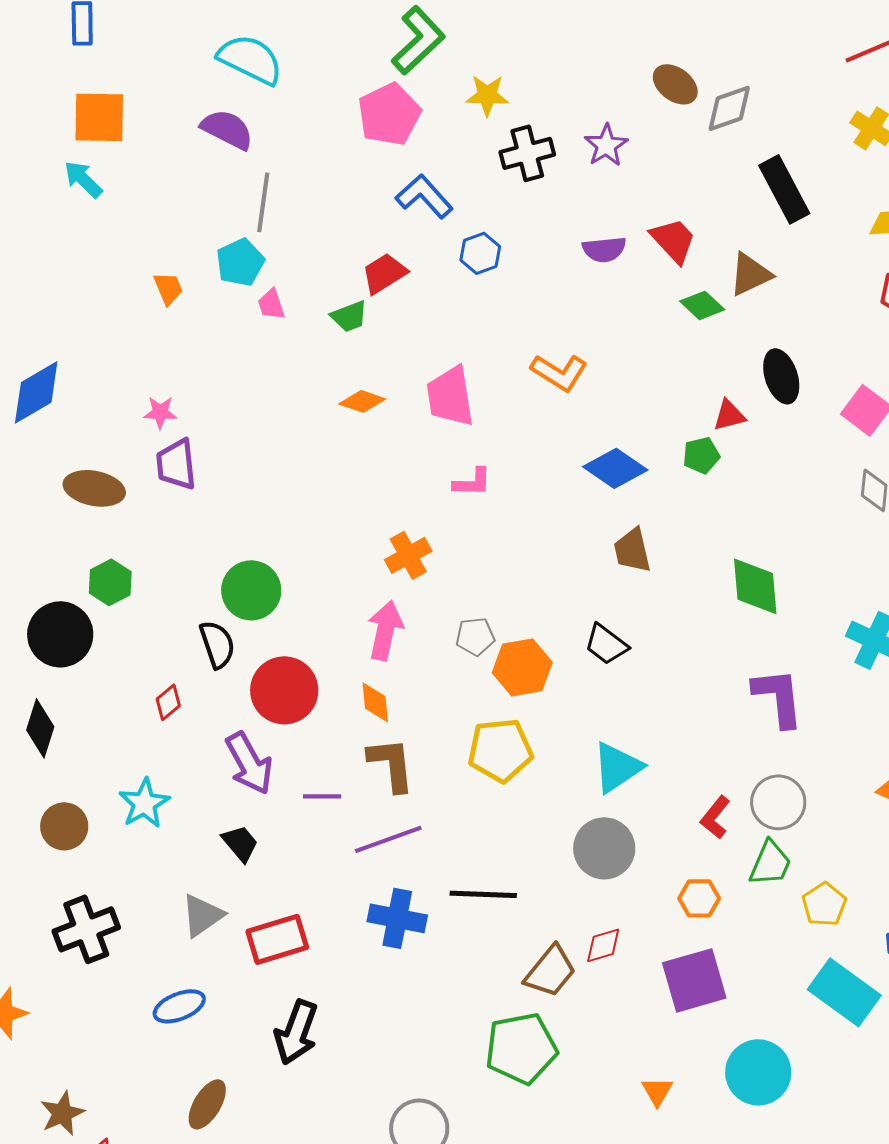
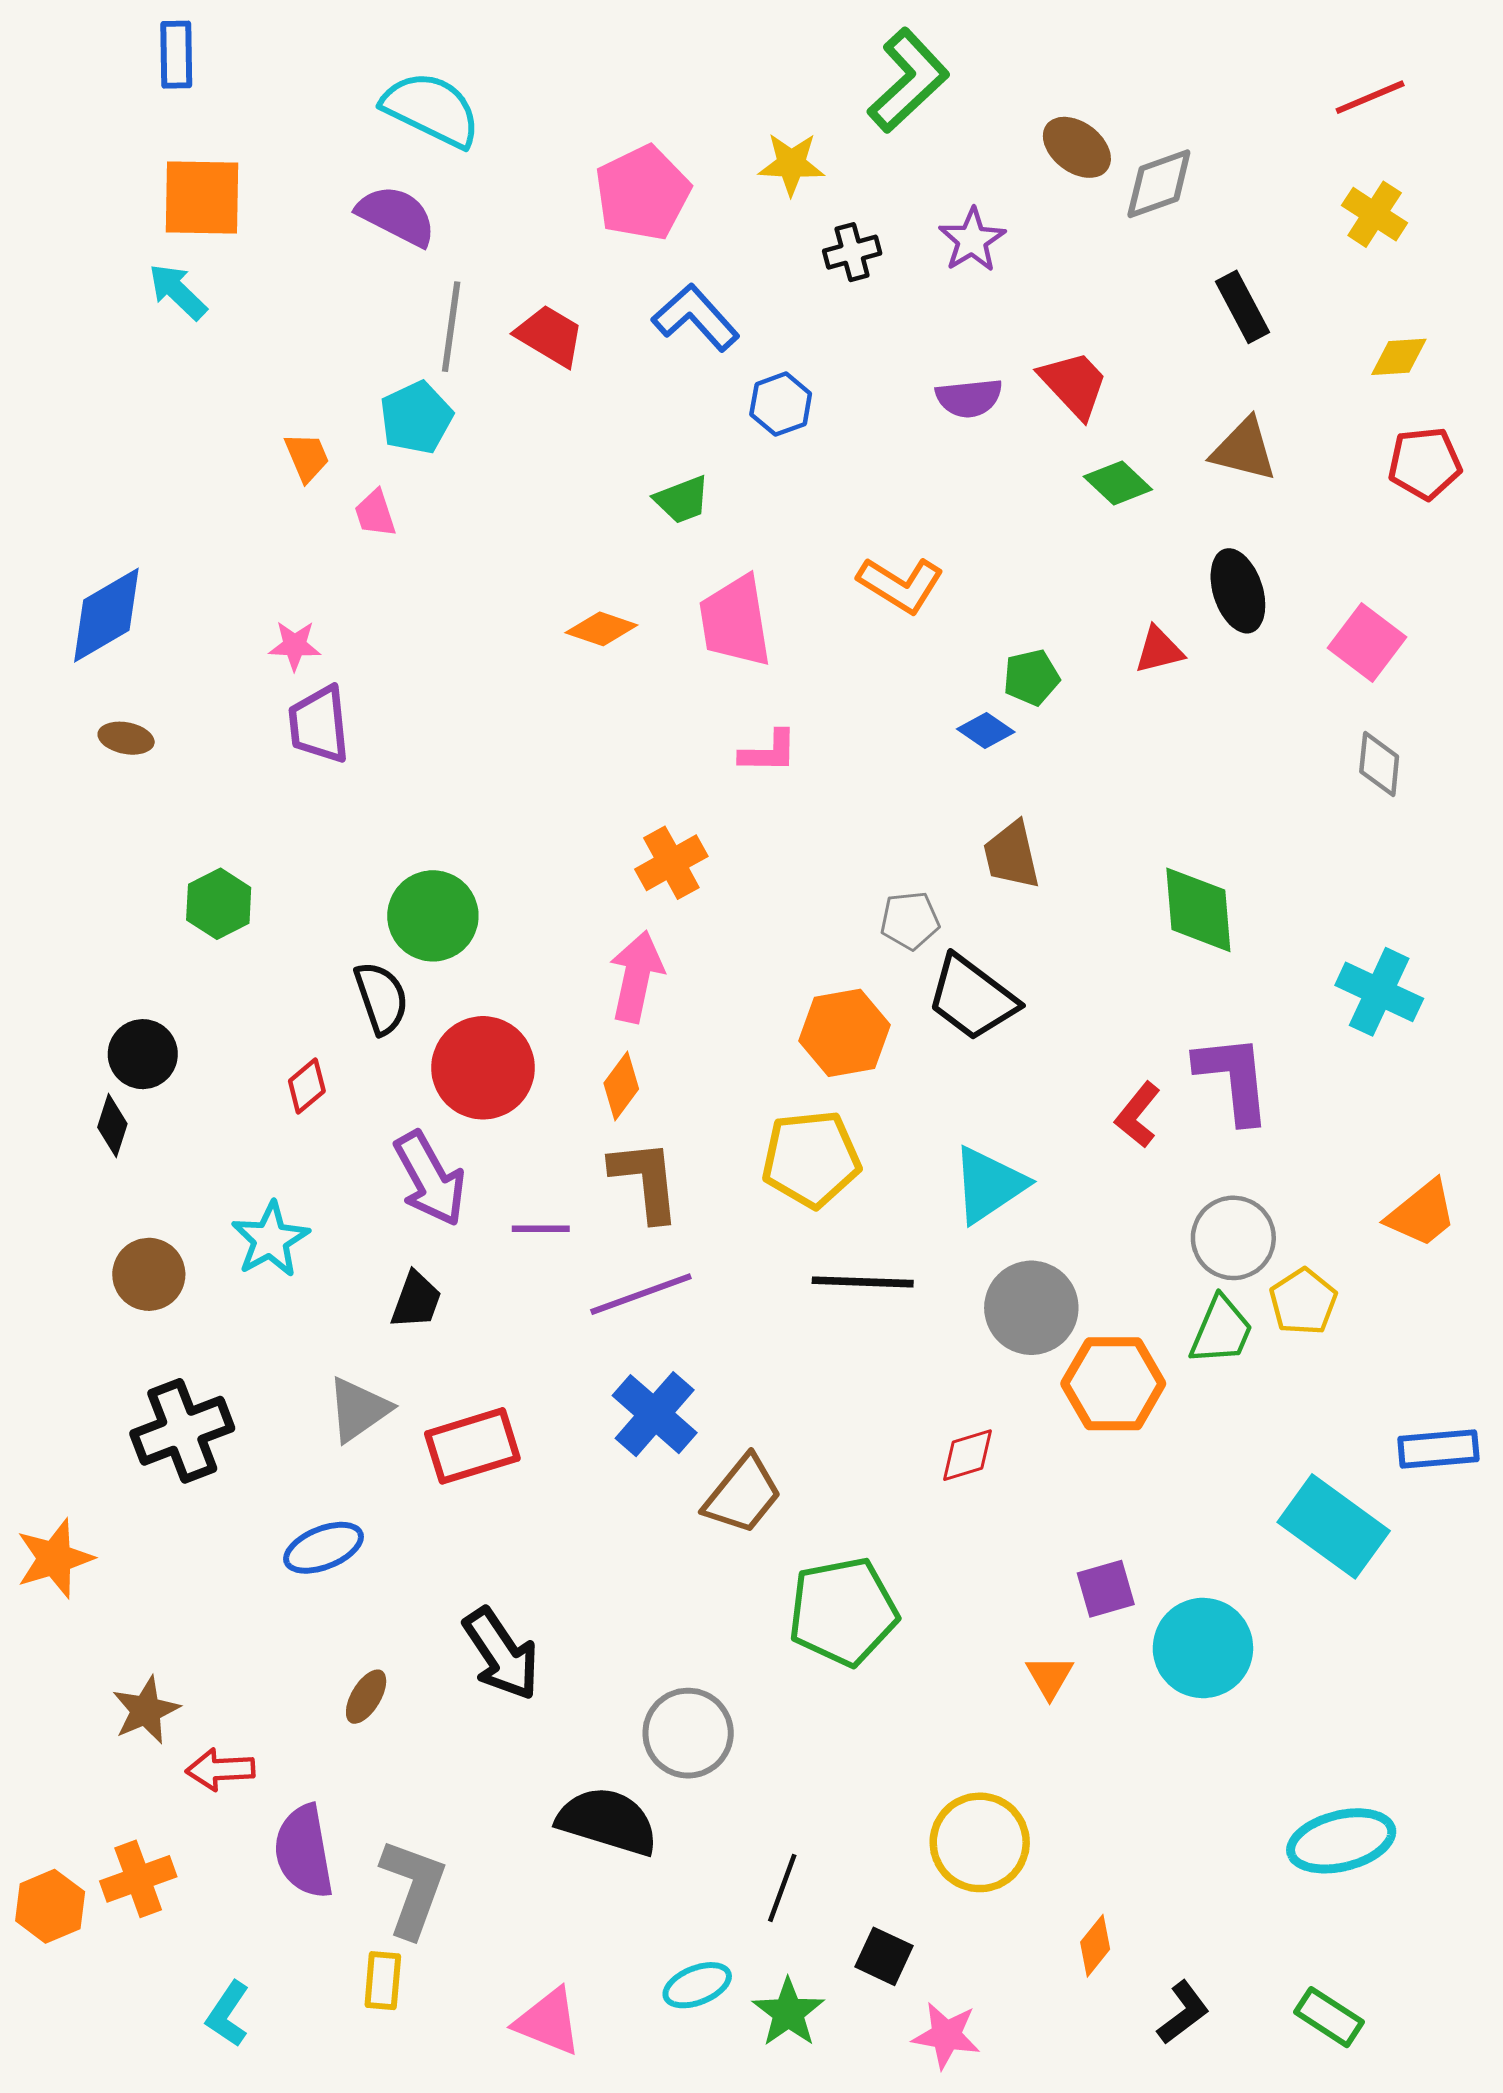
green L-shape: (418, 40) -> (908, 80), moved
black cross: (527, 153) -> (852, 252), size x0.7
black rectangle: (784, 189) -> (1242, 307), size x0.7
red trapezoid: (384, 273) -> (550, 336), moved, turned 63
brown triangle: (750, 274) -> (1244, 450), moved, turned 39
pink trapezoid: (271, 304) -> (375, 513), moved
green trapezoid: (349, 316) -> (682, 500), moved
green pentagon: (701, 455) -> (1031, 677), moved
blue diamond: (615, 468) -> (986, 731), size x0.6
brown ellipse: (94, 488) -> (126, 738), moved, size x0.6
black circle: (60, 634) -> (143, 1054), moved, size x0.7
gray pentagon: (475, 636) -> (910, 920), moved
black trapezoid: (606, 644) -> (972, 998), size x1.4
orange diamond: (375, 702) -> (621, 1086), turned 42
black diamond: (40, 728) -> (112, 1125), size x0.7
red L-shape: (715, 817) -> (1138, 1115), moved
black trapezoid: (240, 843) -> (416, 1300), turned 60
gray circle: (604, 848) -> (1031, 1308), moved
black line: (483, 894) -> (863, 1282), moved
orange hexagon: (699, 898) -> (1113, 1384), size x1.6
yellow pentagon: (824, 904) -> (1303, 1302), moved
blue cross: (397, 918) -> (655, 1414), turned 30
brown trapezoid: (550, 971) -> (743, 1495), moved
purple square: (694, 980) -> (1106, 1589), moved, size x0.6
black arrow: (296, 1032) -> (501, 1654), moved, turned -54
brown ellipse: (207, 1104) -> (366, 1697), size x0.7

